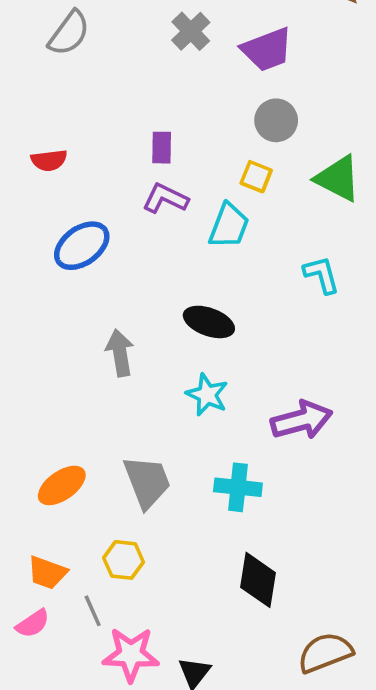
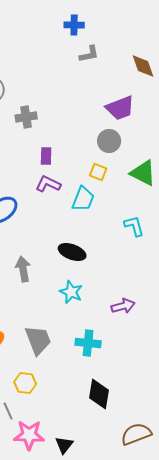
gray cross: (191, 31) -> (26, 117), moved, turned 35
purple trapezoid: (267, 49) -> (120, 108), moved
purple arrow: (302, 420) -> (123, 306), size x0.7

